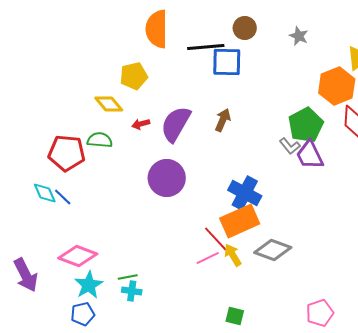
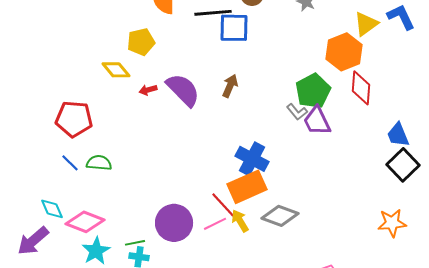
purple semicircle: (176, 124) -> (183, 90), turned 105
green semicircle: (100, 140) -> (99, 163), moved
purple circle: (167, 178) -> (174, 223), moved
cyan diamond: (45, 193) -> (52, 209), moved
purple arrow: (26, 275) -> (33, 241), turned 76

